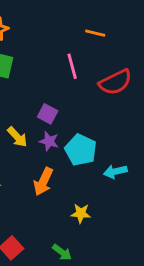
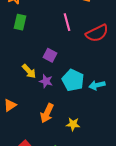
purple star: (49, 141) -> (46, 81), moved
cyan arrow: (115, 172) -> (97, 85), moved
orange arrow: (43, 182) -> (47, 113), moved

